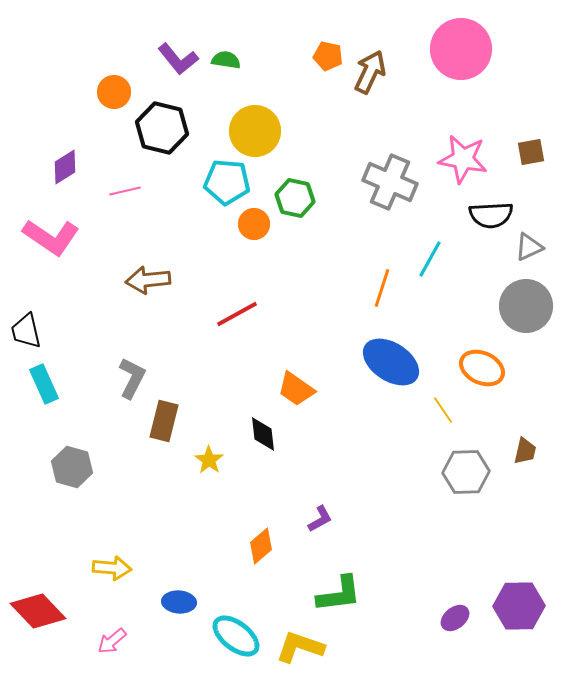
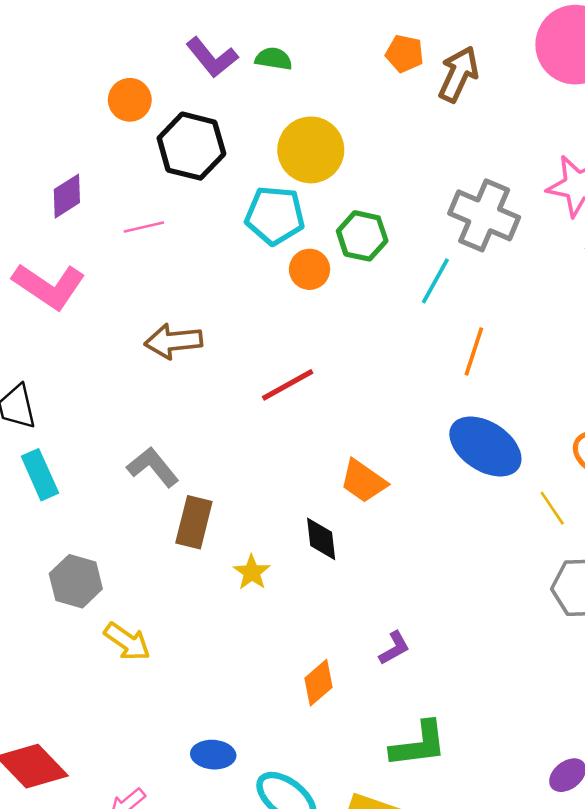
cyan line: (430, 259) -> (435, 281), moved
gray L-shape: (132, 378) -> (153, 467), turned -66
yellow arrow: (112, 568) -> (127, 642), moved, turned 30

